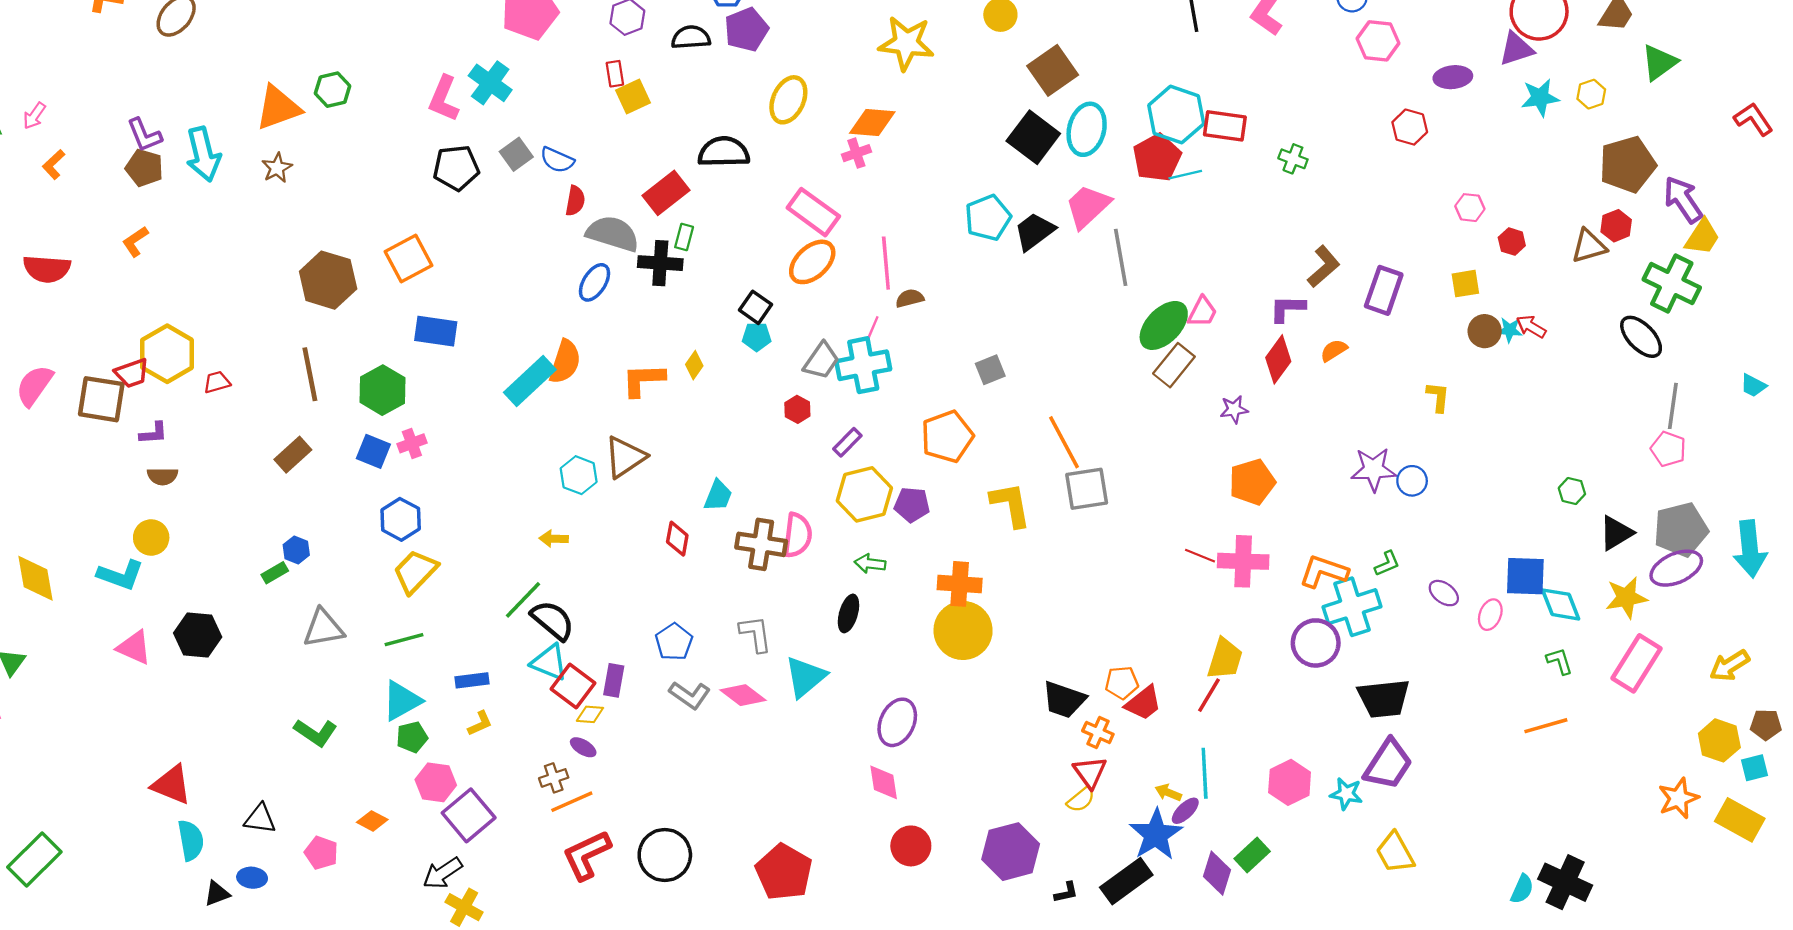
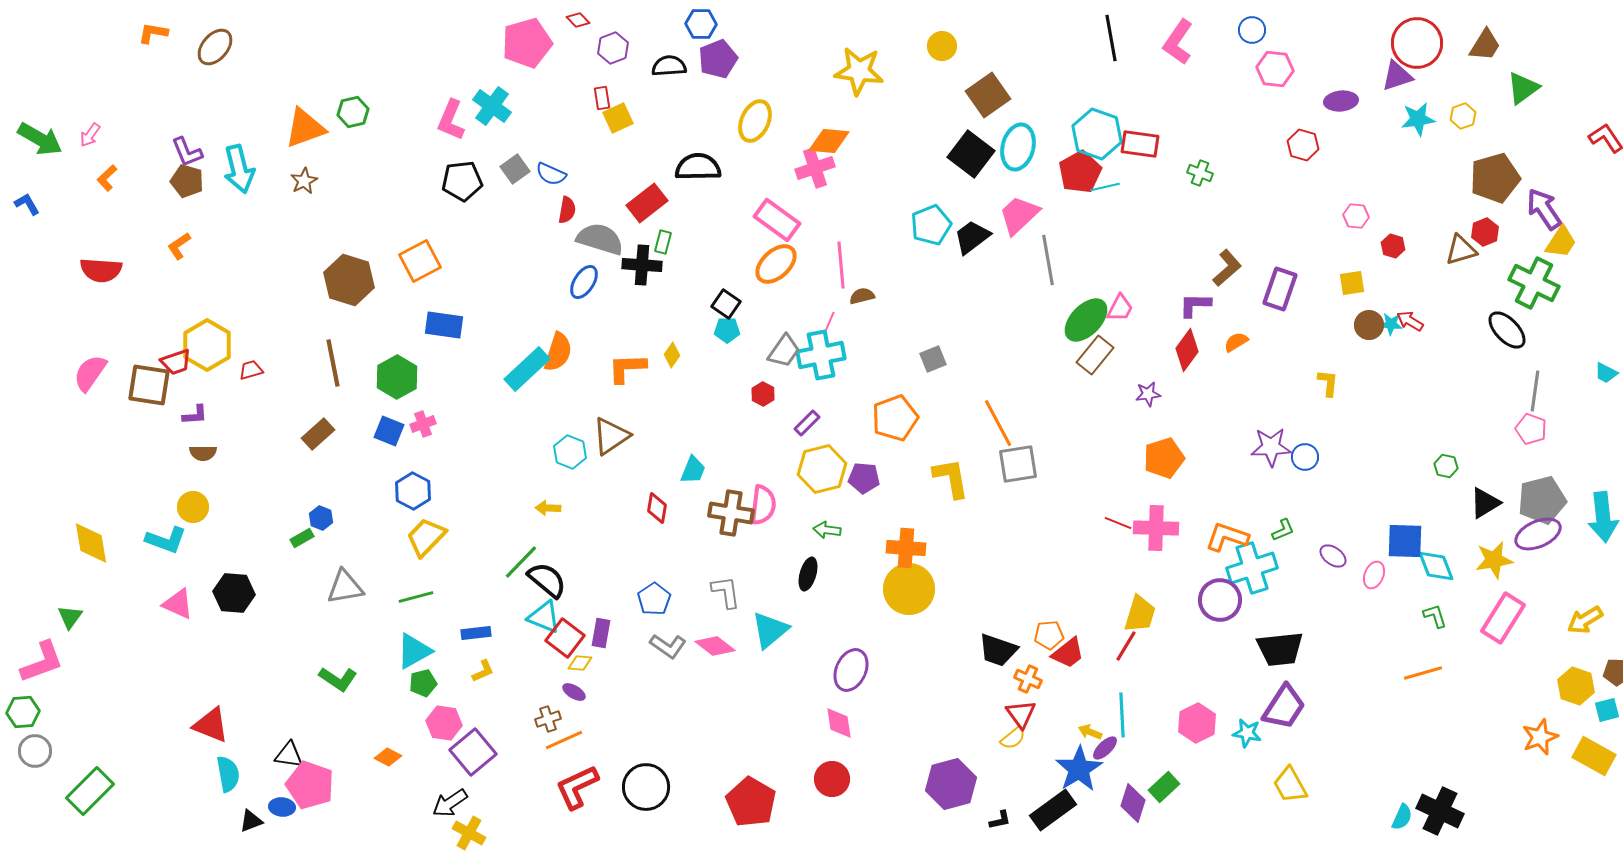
pink cross: (856, 153) -> (815, 168), size x1.5
red circle: (911, 846) -> (832, 779), moved
pink pentagon: (321, 853) -> (310, 785), moved, size x1.6

